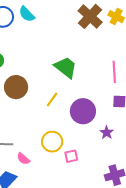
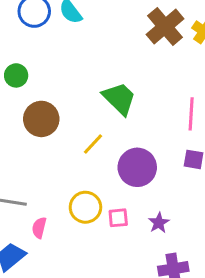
purple star: (107, 133) -> (159, 223), moved
pink square: (71, 156) -> (118, 218), moved
pink semicircle: (23, 159) -> (39, 228), turned 56

